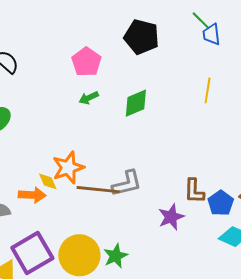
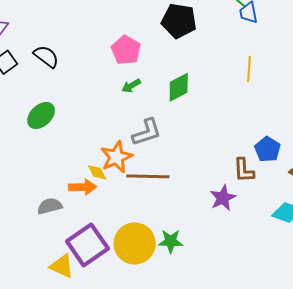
gray L-shape: (127, 183) -> (147, 132), moved
blue pentagon: (221, 203) -> (268, 149), moved
green star: (116, 256) -> (171, 241), turned 30

